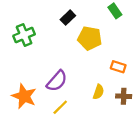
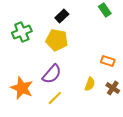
yellow pentagon: (90, 38) -> (57, 40), moved
brown cross: (124, 96) -> (113, 88), turned 32

